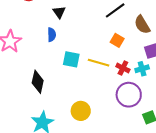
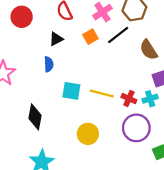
black triangle: (59, 12) -> (56, 39), turned 40
orange square: (117, 40) -> (90, 37), moved, turned 32
yellow circle: (81, 111) -> (88, 134), moved

